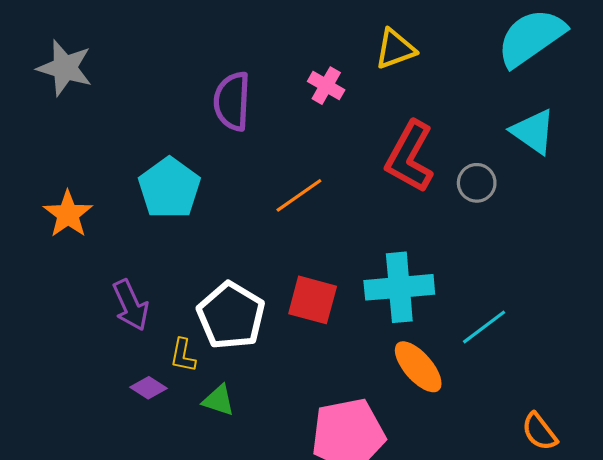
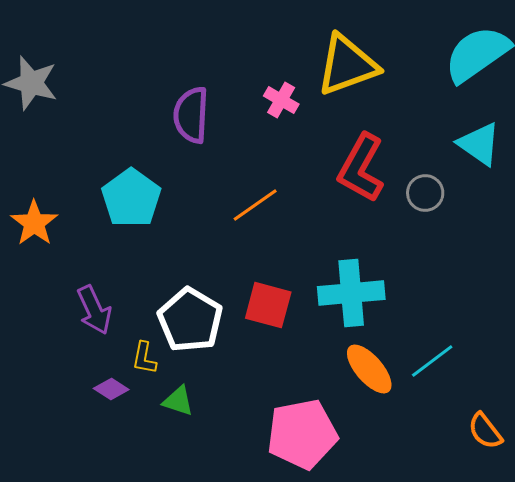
yellow triangle: (395, 49) -> (347, 65), size x1.6
cyan line: (484, 327) -> (432, 361), moved

